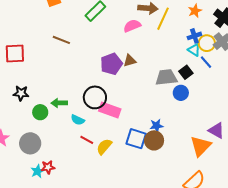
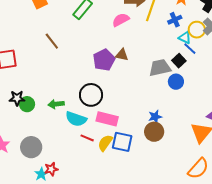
blue cross: (194, 36) -> (175, 20), moved
brown line: (61, 40) -> (52, 41), turned 36
brown triangle: (130, 61) -> (122, 55), turned 32
blue line: (206, 62) -> (190, 49), moved
pink rectangle: (110, 110) -> (107, 119), moved
green circle: (40, 112) -> (27, 104), moved
cyan semicircle: (78, 120) -> (76, 119), size x1.5
blue square: (136, 139) -> (122, 142), moved

